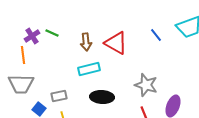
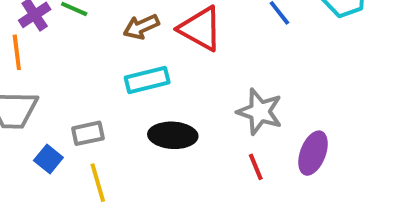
brown arrow: (86, 42) -> (141, 27), turned 72

